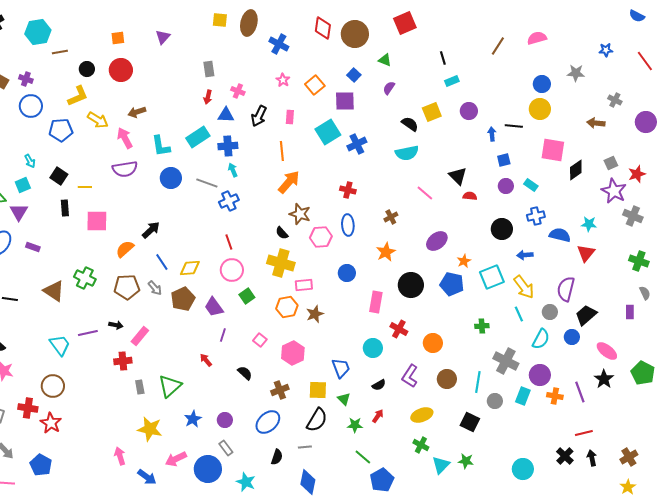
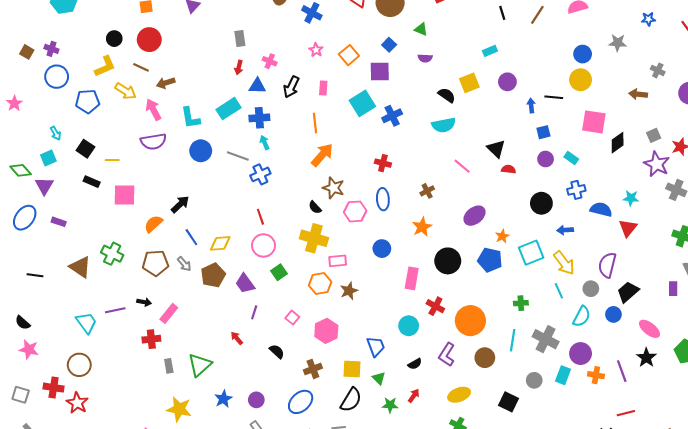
brown line: (60, 52) -> (141, 67), moved, turned 35
black line: (443, 58) -> (502, 13), moved
purple semicircle: (389, 88) -> (425, 58), turned -120
black rectangle: (65, 208) -> (92, 182), turned -63
orange circle: (433, 343) -> (470, 321), size x1.5
cyan line: (478, 382) -> (513, 340), moved

